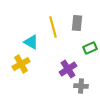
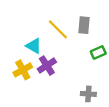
yellow line: (53, 27) -> (58, 29), turned -30
purple cross: (68, 69) -> (47, 66), moved

